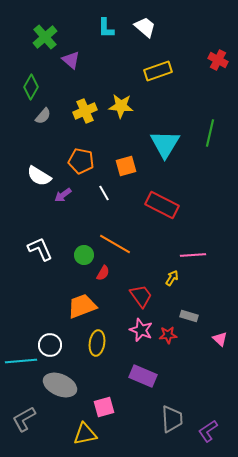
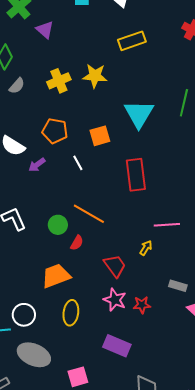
red rectangle: (162, 205) -> (136, 175), turned 56
gray rectangle: (189, 316) -> (178, 286), moved

